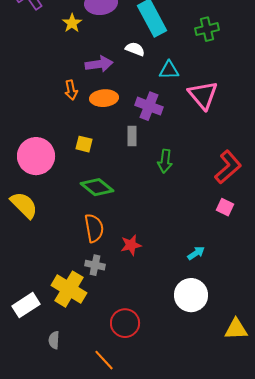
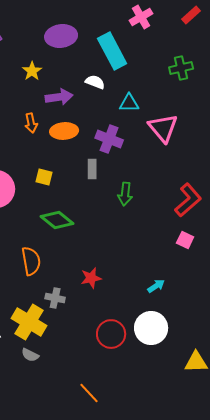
yellow star: (72, 23) -> (32, 71), moved
green cross: (207, 29) -> (181, 68), moved
orange semicircle: (94, 228) -> (31, 261), moved
red circle: (125, 323) -> (111, 334), moved
gray semicircle: (54, 340) -> (30, 355), moved, turned -66
orange line: (104, 360) -> (89, 393), moved

